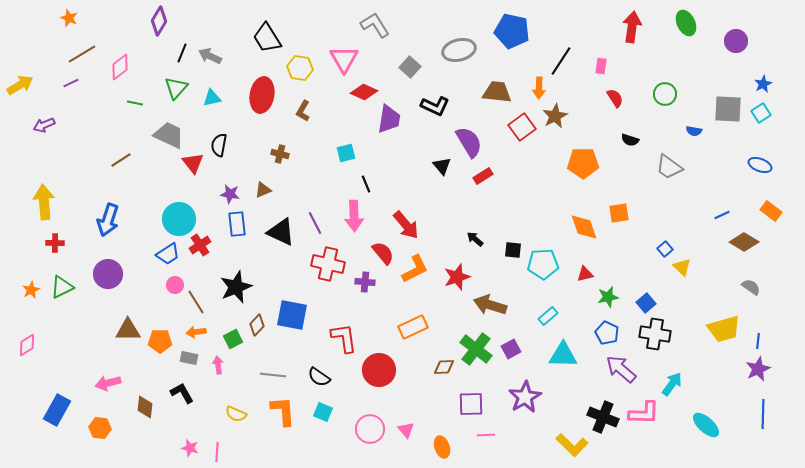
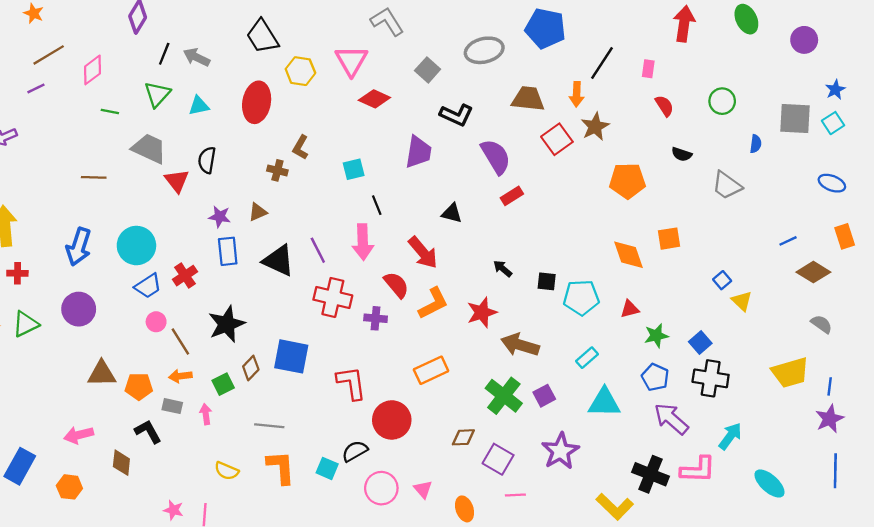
brown L-shape: (303, 111) -> (300, 147), moved
purple trapezoid: (389, 119) -> (418, 152), moved
blue semicircle: (694, 131) -> (756, 144), turned -91
brown line: (121, 160) -> (94, 177), turned 35
black triangle: (442, 166) -> (452, 213), moved, turned -36
orange rectangle: (771, 211) -> (845, 236), turned 35
cyan circle: (179, 219) -> (136, 246), moved
brown diamond: (444, 367) -> (463, 437), moved
black semicircle: (319, 377) -> (355, 451), moved, turned 115
black L-shape: (182, 393) -> (148, 432), moved
purple square: (471, 404) -> (498, 459), turned 32

